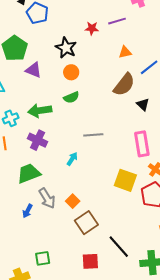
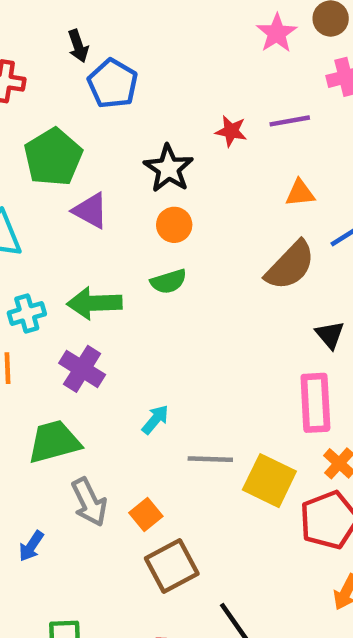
black triangle: (143, 104) -> (330, 335), moved
gray line: (93, 135) -> (210, 459), moved
blue arrow: (27, 211) -> (31, 546), moved

